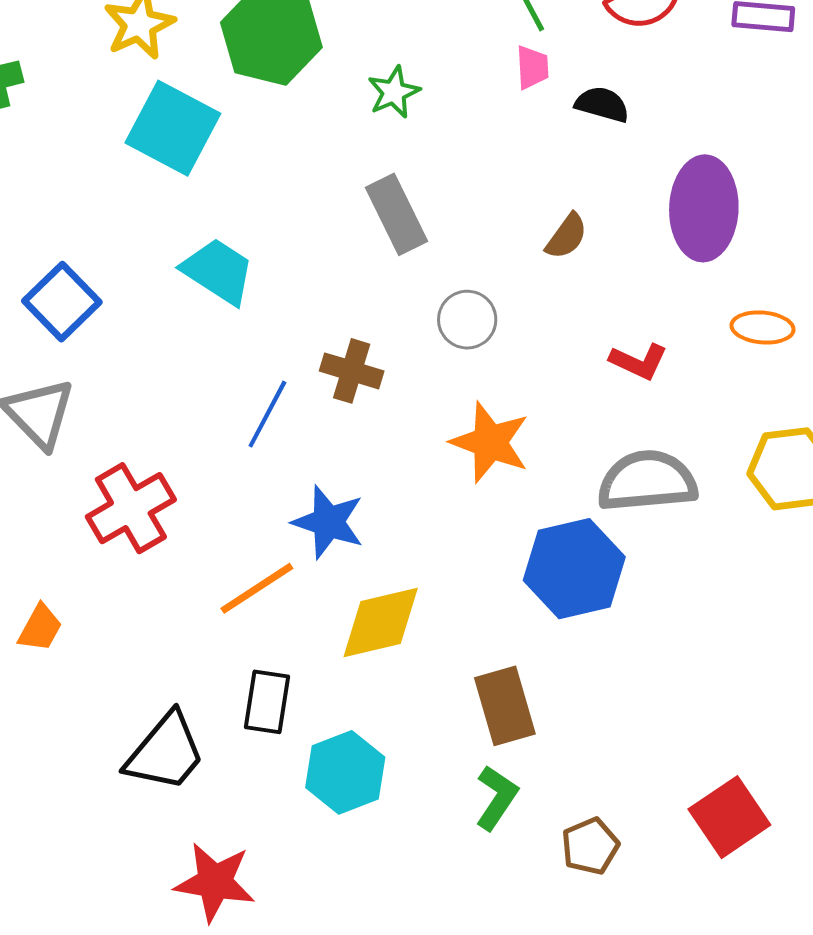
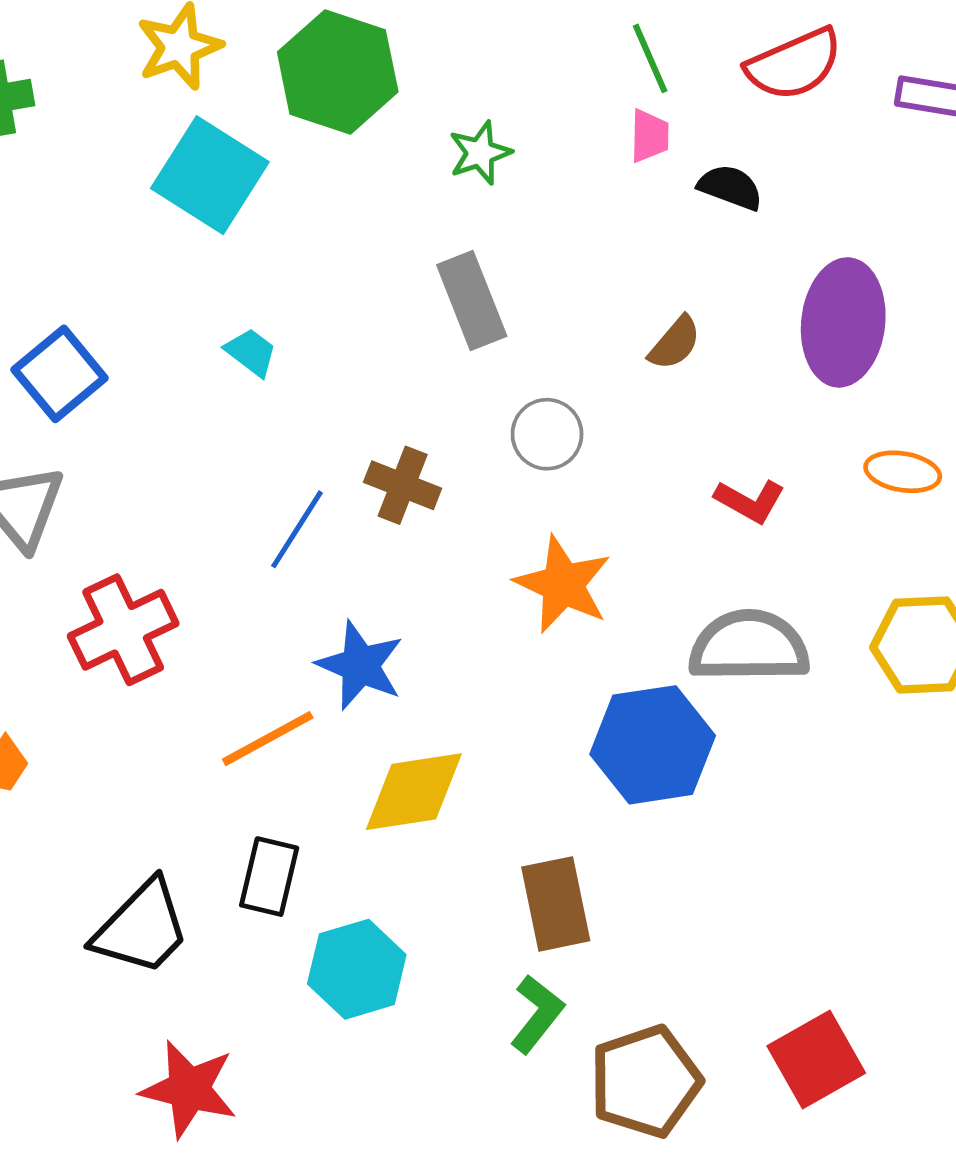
cyan trapezoid: (218, 271) -> (251, 352), size x0.6
brown pentagon: (590, 846) -> (645, 1081), size x1.6

